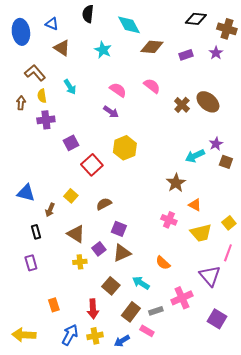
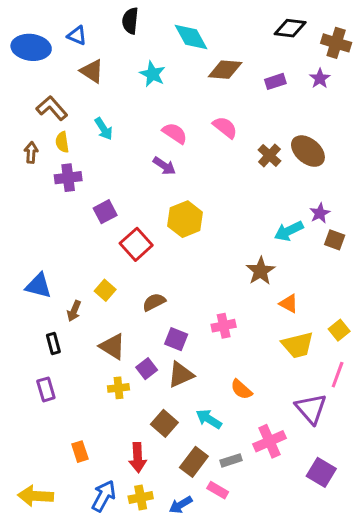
blue ellipse: (21, 32) -> (31, 47), turned -75
pink cross: (169, 220) -> (224, 326), moved, turned -35

